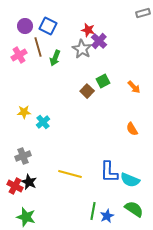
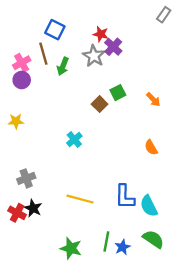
gray rectangle: (143, 13) -> (164, 15), turned -40
purple circle: (25, 26) -> (22, 80), moved
yellow star: (24, 112) -> (16, 121), moved
cyan cross: (43, 122) -> (74, 140), moved
cyan semicircle: (130, 180) -> (149, 206), turned 42
green star: (26, 217) -> (71, 248), moved

